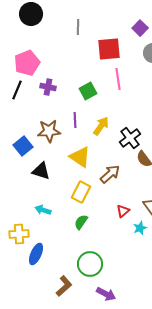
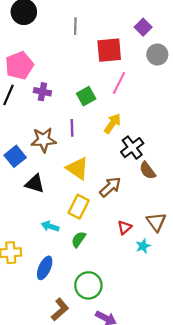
pink line: (118, 79) -> (119, 83), turned 35
yellow arrow: (101, 126) -> (112, 123), moved
cyan arrow: (43, 210) -> (50, 226), moved
blue ellipse: (36, 254) -> (45, 268), moved

